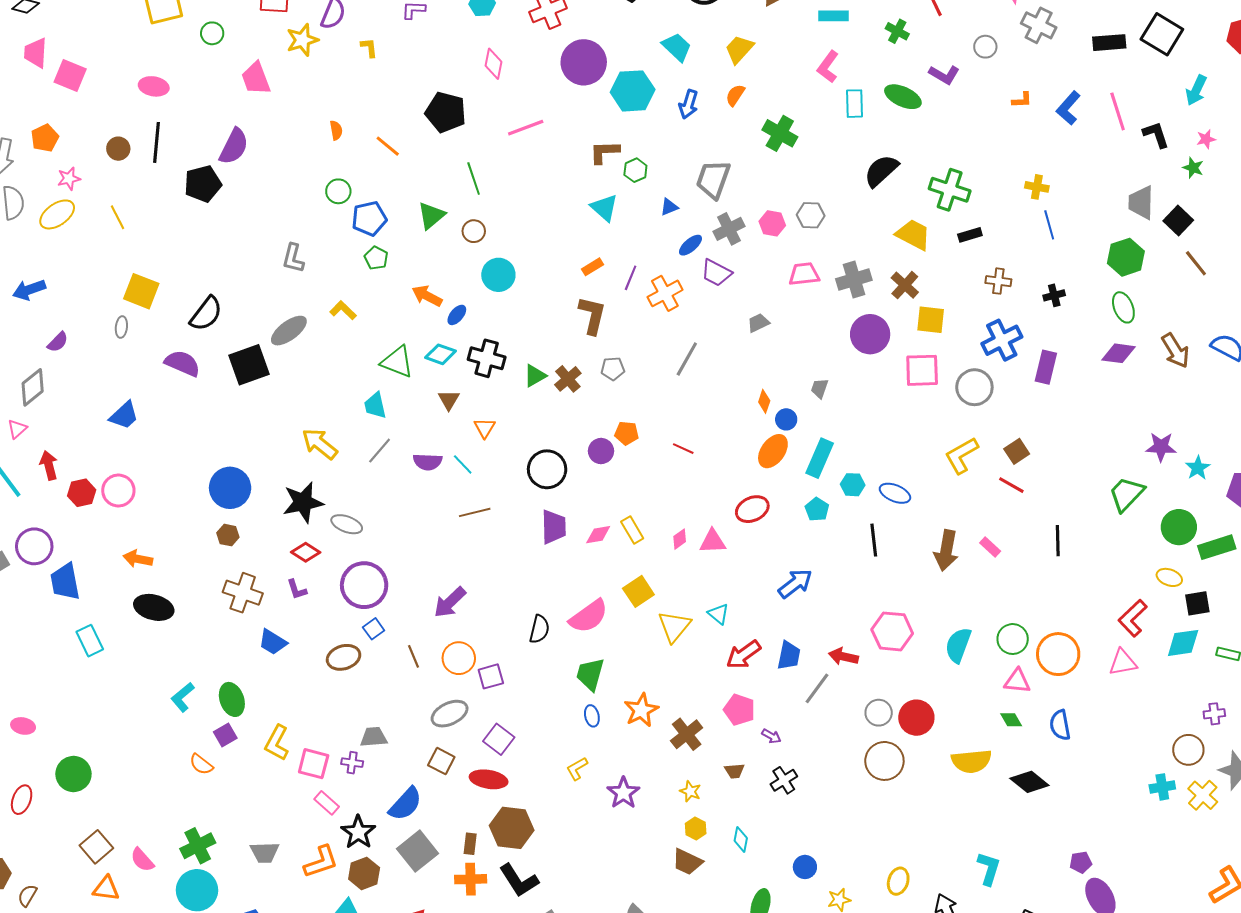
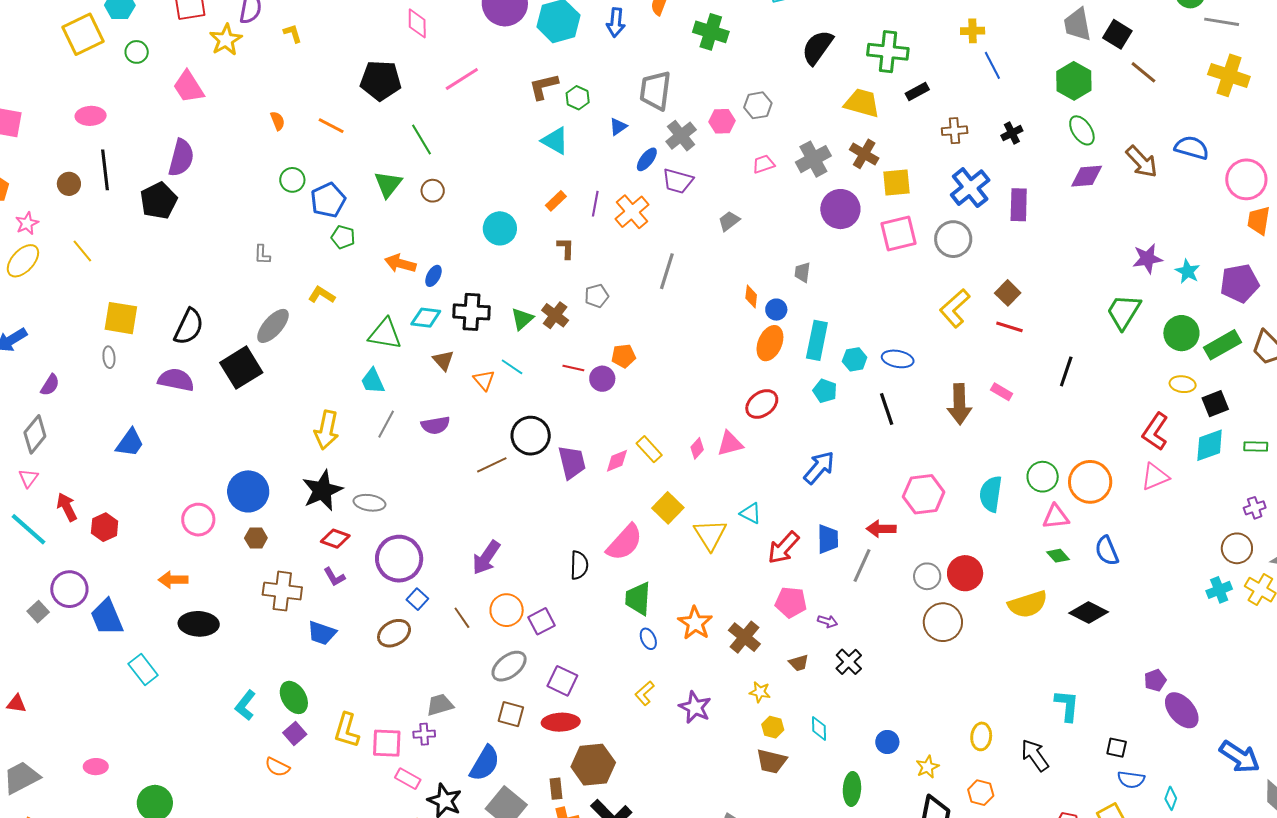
gray L-shape: (293, 258) -> (262, 255), size x0.7
pink trapezoid: (804, 274) -> (764, 164), size x0.7
cyan circle: (498, 275) -> (500, 228), moved
brown L-shape: (592, 315) -> (566, 248), size x0.6
yellow arrow: (320, 444) -> (326, 430), turned -105
red line: (683, 449) -> (573, 368), moved
cyan line: (463, 464) -> (512, 367), moved
black circle: (547, 469) -> (531, 436), moved
pink circle: (118, 491) -> (198, 520), moved
black line: (1058, 541) -> (1066, 371), turned 32

